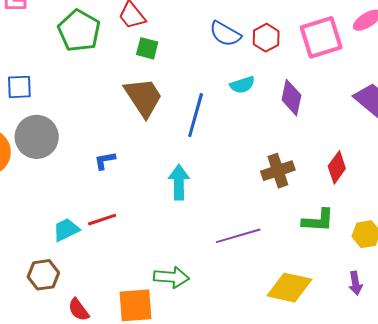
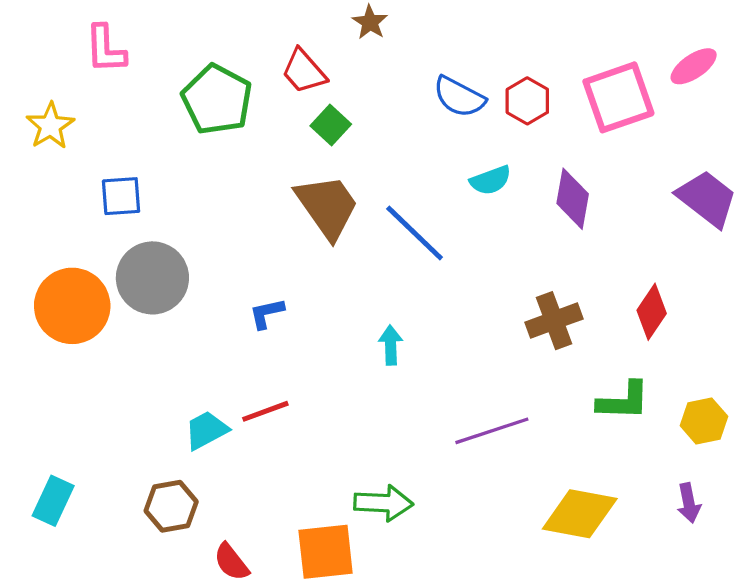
green square: (147, 48) -> (331, 125), turned 30
blue line: (196, 115) -> (415, 233), turned -60
cyan arrow: (179, 182) -> (391, 345), size x0.7

